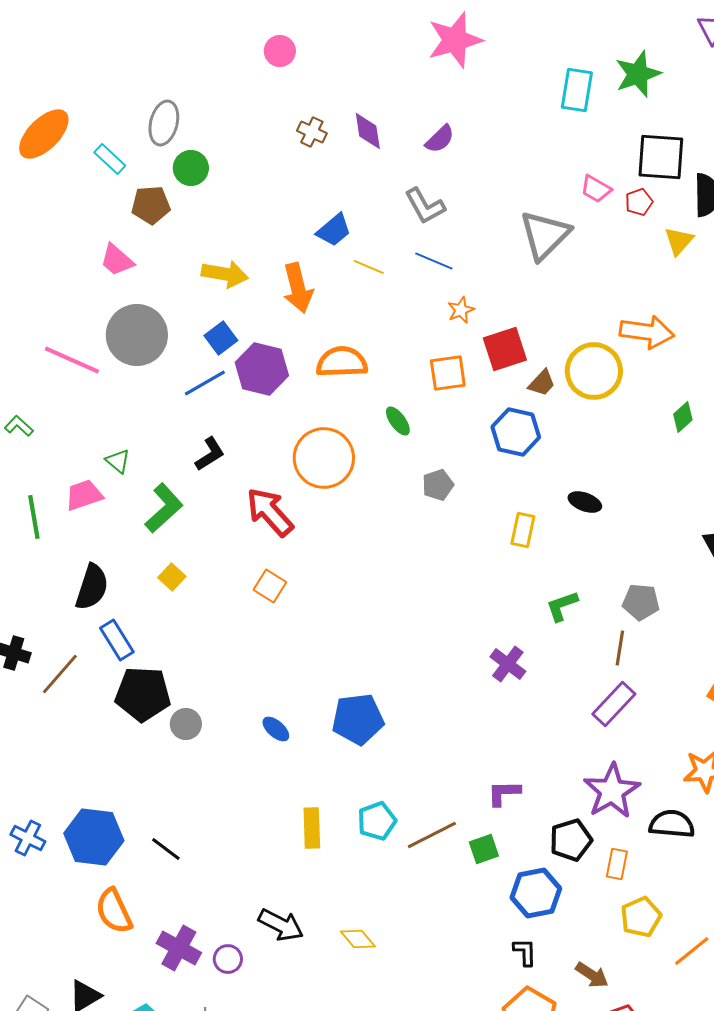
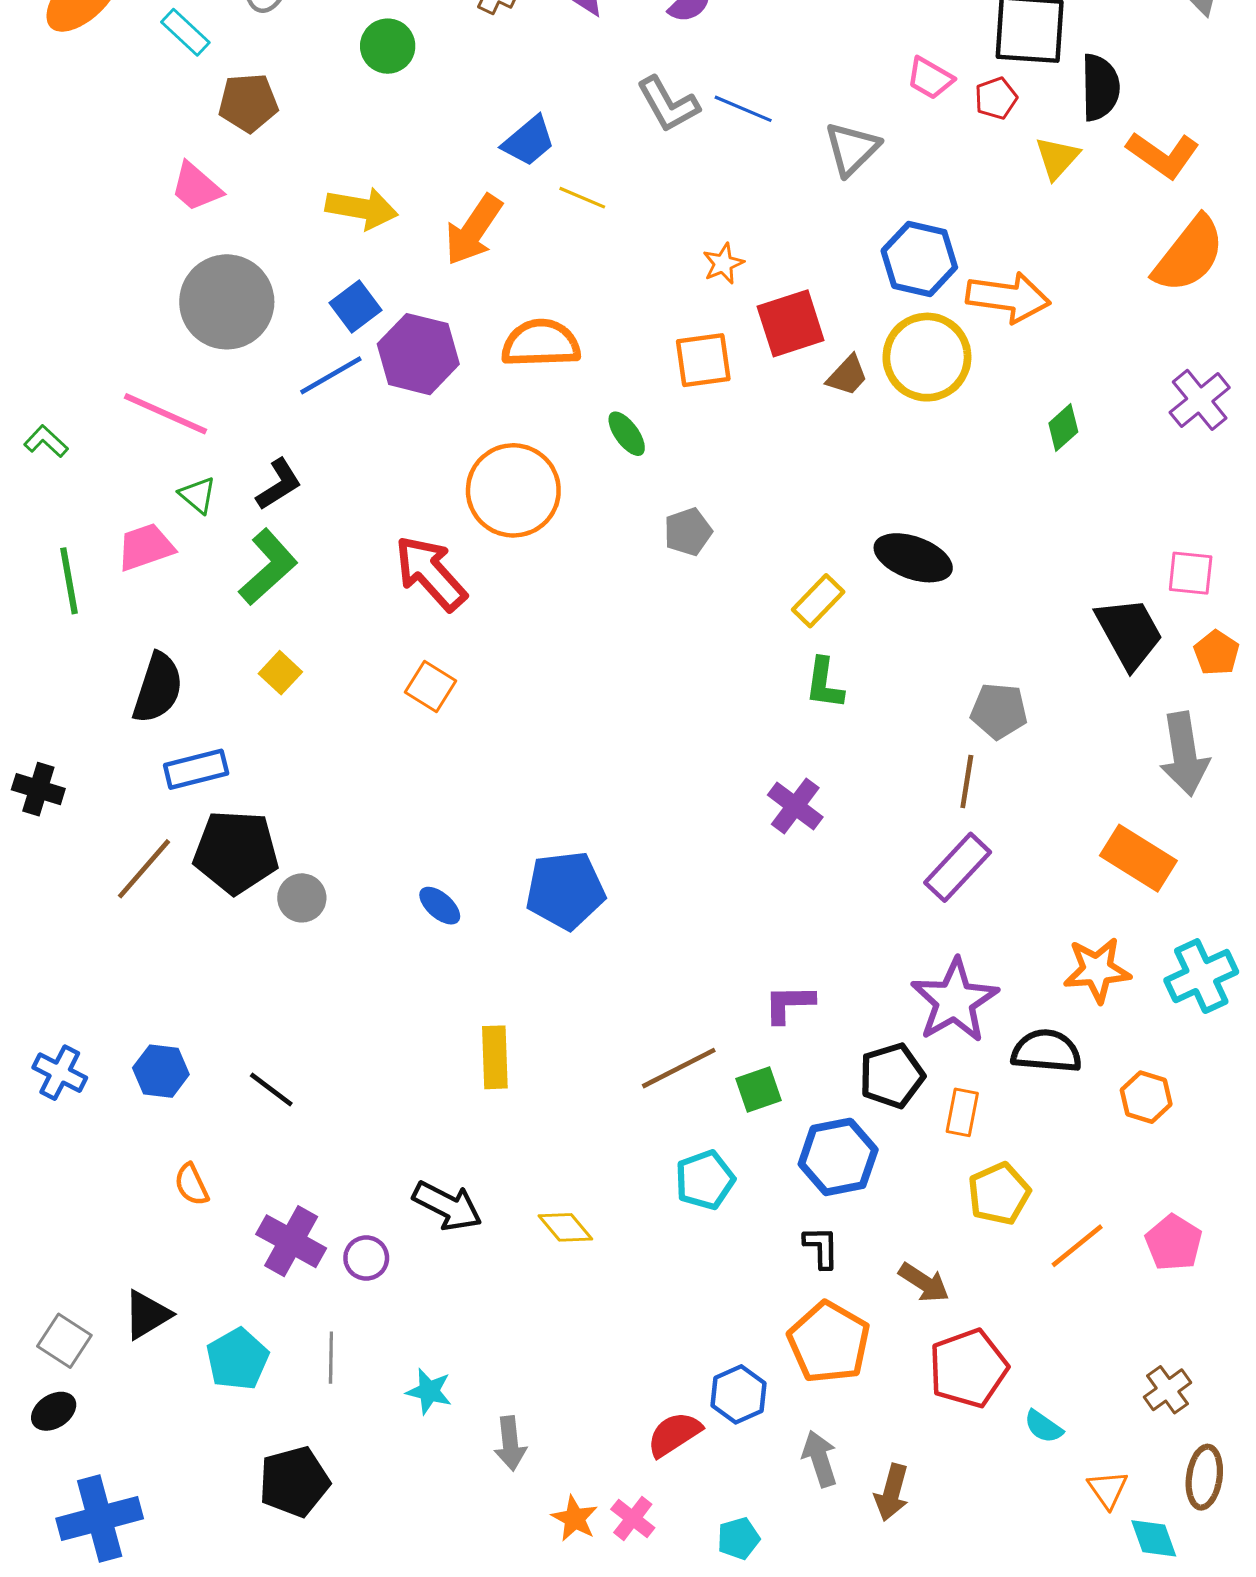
green circle: (191, 168) -> (388, 46), moved
gray triangle: (545, 235) -> (852, 149), size x0.7
blue line: (434, 261) -> (743, 109), moved
orange arrow: (298, 288) -> (473, 230), turned 48
pink line: (72, 360) -> (165, 414), moved
blue hexagon: (516, 432) -> (919, 259), moved
black L-shape: (210, 454) -> (279, 484), moved
black ellipse: (585, 502) -> (913, 558), size x1.5
yellow rectangle: (523, 530) -> (818, 601), turned 32
green L-shape: (562, 606) -> (824, 683), moved, turned -63
blue rectangle: (117, 640) -> (196, 769), turned -72
brown line: (60, 674) -> (144, 869), moved
cyan pentagon: (377, 821) -> (705, 1180), moved
blue hexagon: (94, 837) -> (161, 1071), size x0.6
orange semicircle: (114, 911) -> (192, 1184), size x0.6

